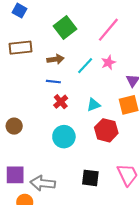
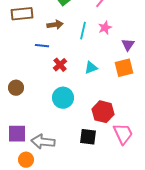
cyan line: (85, 66) -> (83, 31), turned -30
blue line: (53, 82) -> (42, 46), moved
red hexagon: (106, 130) -> (103, 112), moved

